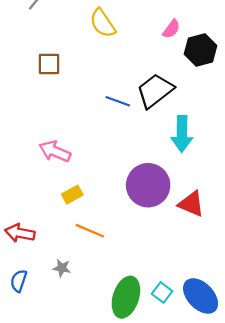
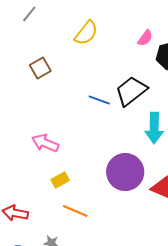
yellow semicircle: (103, 23) -> (86, 33), turned -108
brown square: (49, 64) -> (40, 68), turned -30

